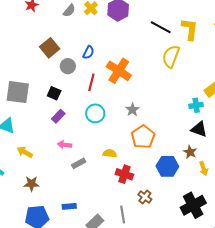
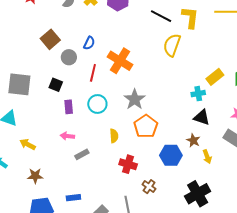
gray star: (132, 110) -> (135, 99), size x1.5
purple rectangle: (58, 116) -> (69, 107), moved, turned -48
yellow semicircle: (110, 153) -> (114, 136), moved, turned 80

